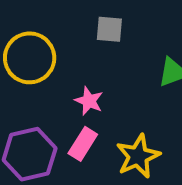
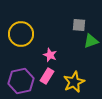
gray square: (109, 29) -> (79, 25), moved

